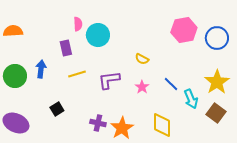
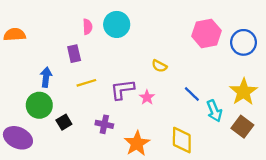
cyan circle: (98, 35) -> (117, 24), moved
green circle: (15, 76) -> (39, 105), moved
pink star: (142, 87) -> (147, 97), moved
purple cross: (98, 123) -> (104, 124), moved

